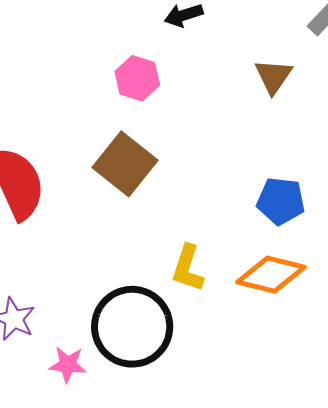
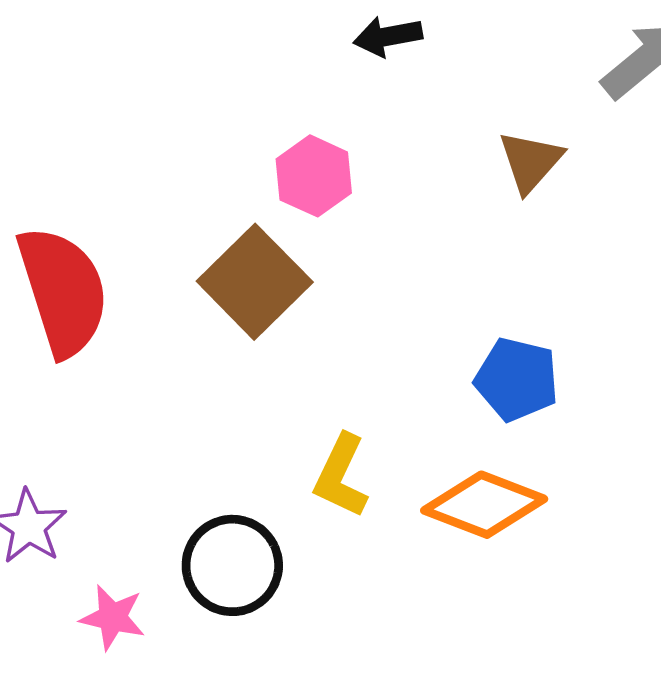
pink hexagon: (137, 78) -> (314, 176), moved
black circle: (132, 327) -> (232, 565), size x0.7

